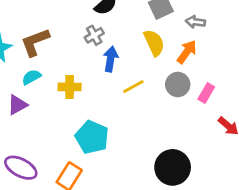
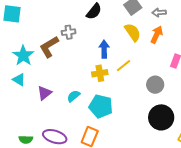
gray cross: (94, 35) -> (69, 32), moved, turned 32
cyan semicircle: (31, 77) -> (73, 96), moved
gray circle: (178, 85) -> (155, 85), moved
yellow cross: (70, 87) -> (100, 73), moved

